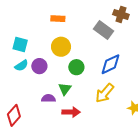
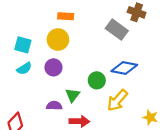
yellow circle: (61, 47) -> (58, 40), moved
blue diamond: (111, 64) -> (124, 68), turned 35
purple circle: (39, 66) -> (53, 67), moved
green circle: (76, 67) -> (97, 80), moved

